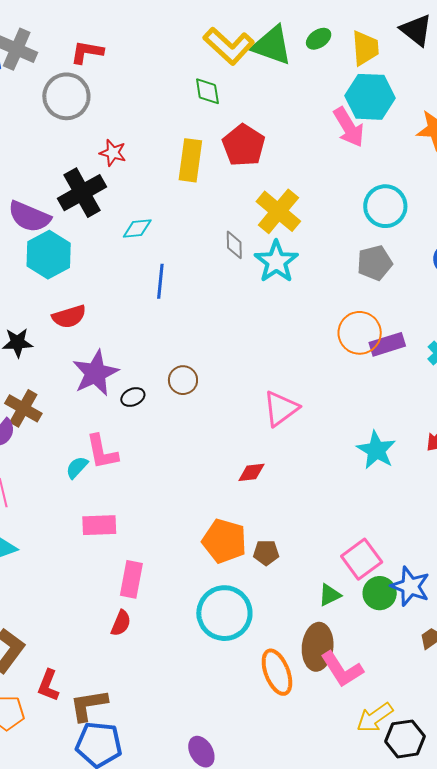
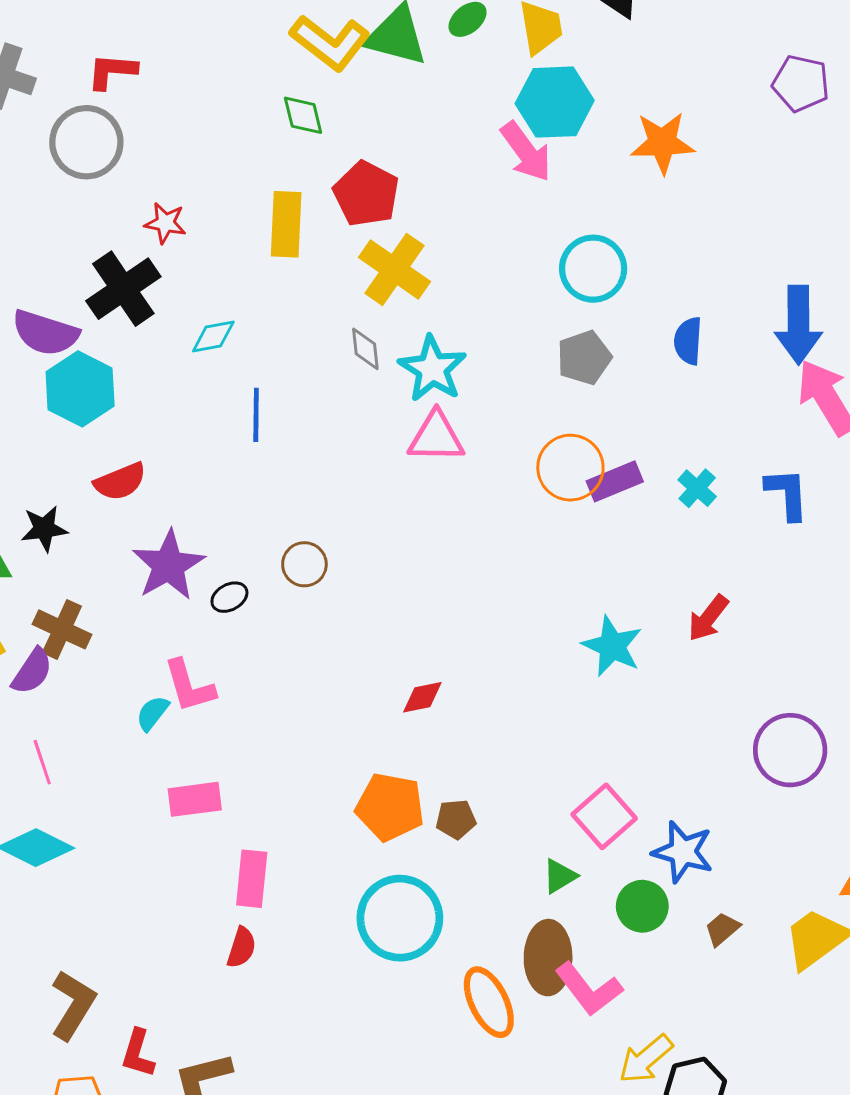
yellow cross: (278, 211) -> (394, 269), moved
pink triangle: (281, 409) -> (436, 437), moved, turned 42
green circle: (380, 593) -> (642, 906), moved

